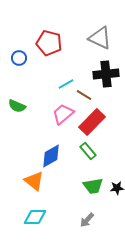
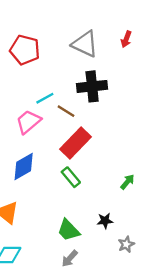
pink trapezoid: (63, 114) -> (28, 122), moved
blue diamond: (51, 156) -> (24, 167), moved
green trapezoid: (93, 186) -> (68, 230), moved, turned 55

